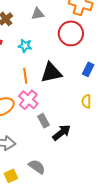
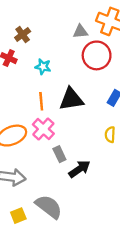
gray triangle: (38, 14) -> (80, 32), moved
gray semicircle: (37, 167) -> (49, 207), size x1.4

